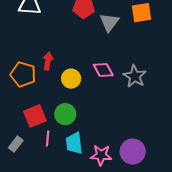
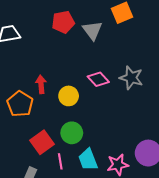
orange pentagon: (23, 74) -> (20, 104), turned 30

